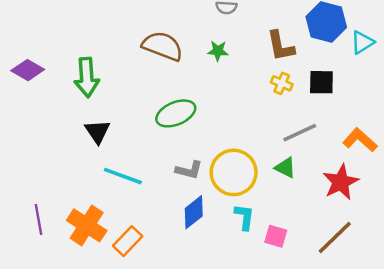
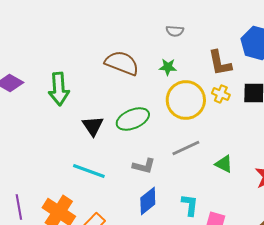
black triangle: (98, 132) -> (93, 126), moved
gray line: (300, 133) -> (186, 148), moved
yellow circle: (234, 172) -> (186, 100), moved

